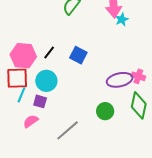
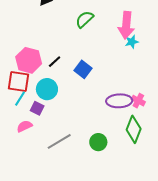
green circle: (105, 111) -> (98, 142), moved

